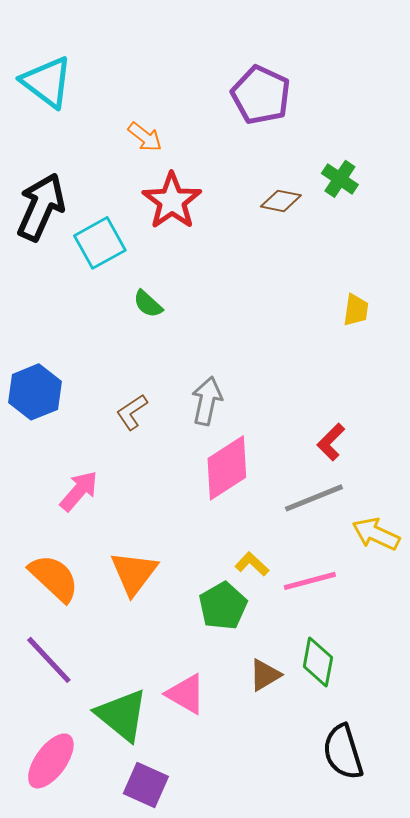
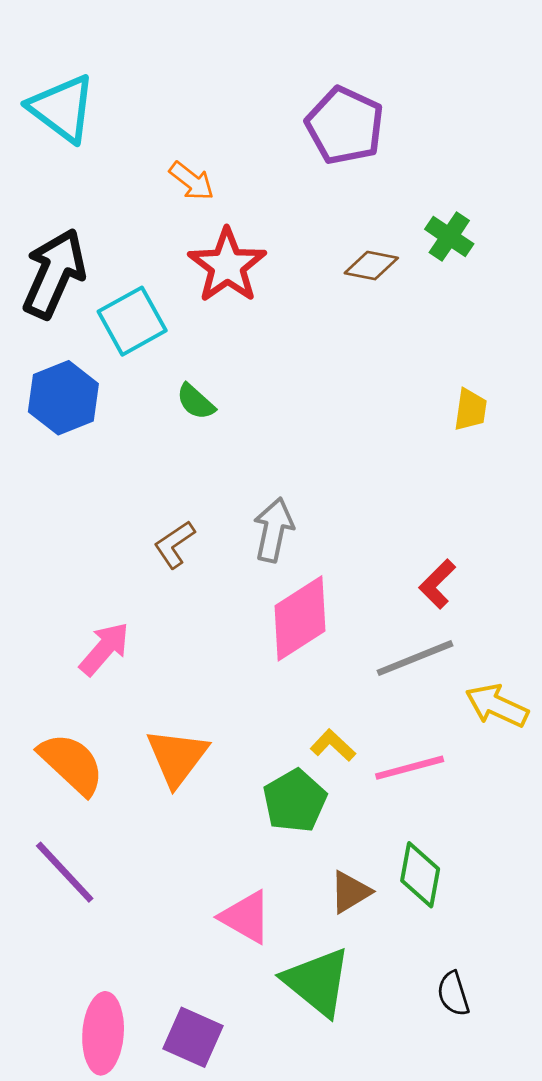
blue hexagon: (35, 392) -> (63, 398), moved
green triangle: (122, 715) -> (317, 982), moved
black semicircle: (343, 752) -> (453, 994), size x0.6
pink ellipse: (51, 761) -> (103, 1033), moved, turned -32

